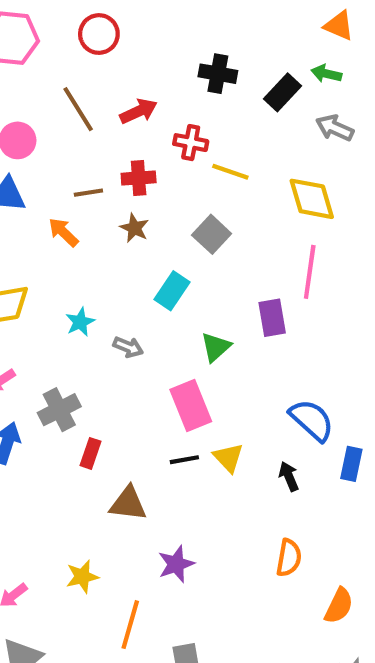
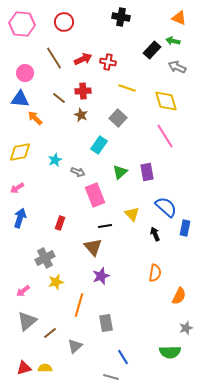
black cross: (218, 74) -> (121, 17), moved
red cross: (191, 143) -> (108, 62), moved
brown line: (88, 193) -> (59, 98), turned 48
orange arrow: (63, 232) -> (35, 118), moved
pink line: (310, 272) -> (165, 136), turned -40
purple rectangle: (272, 318) -> (147, 172), moved
pink rectangle: (191, 405) -> (95, 195), moved
gray cross: (59, 410) -> (45, 258), moved
yellow triangle: (228, 458) -> (132, 214), moved
brown triangle: (128, 504) -> (93, 247), moved, turned 42

